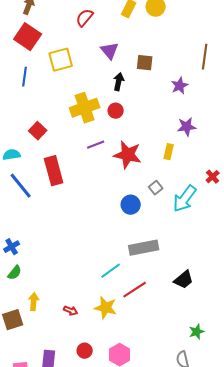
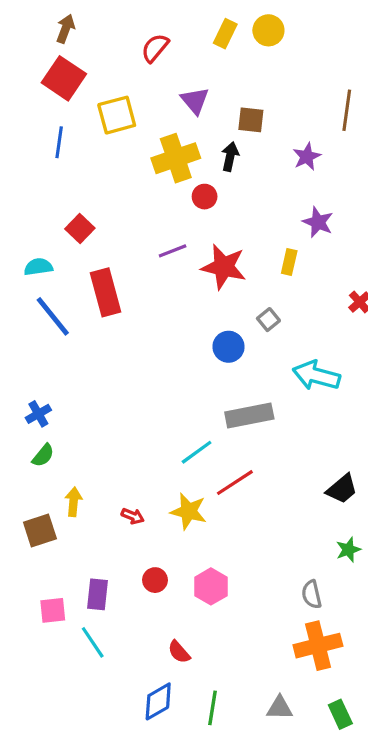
black arrow: (119, 82) -> (230, 157), moved
yellow cross: (85, 108) -> (176, 158), moved
purple star: (187, 127) -> (318, 222), turned 30
cyan arrow: (185, 199) -> (316, 375), moved, turned 68
black trapezoid: (184, 280) -> (342, 489), moved
green star: (197, 332) -> (348, 550), moved

